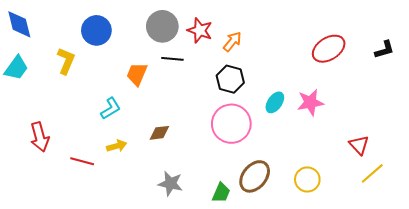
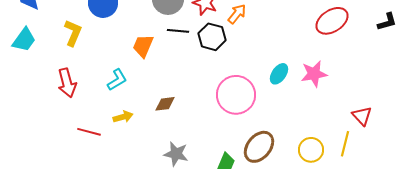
black hexagon: (230, 79) -> (212, 37), moved
red arrow: (40, 137) -> (67, 83), moved
yellow line: (372, 173) -> (345, 144), moved, turned -35

